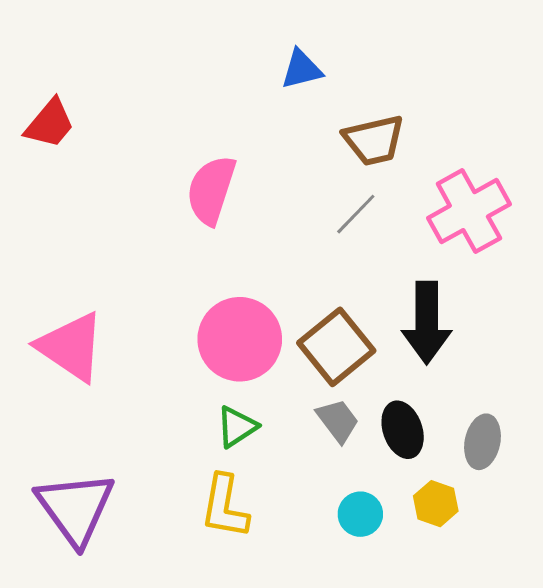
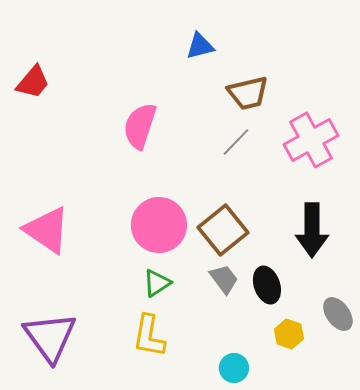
black arrow: (427, 323) -> (312, 230), moved
gray ellipse: (483, 442) -> (338, 314), moved, turned -48
cyan circle: (360, 514) -> (234, 368), moved

